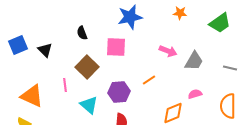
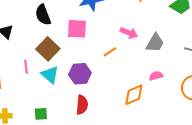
black semicircle: (82, 33) -> (43, 15), size x1.5
orange line: (149, 80) -> (110, 52), moved
cyan triangle: (89, 105) -> (50, 75), moved

